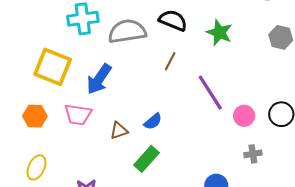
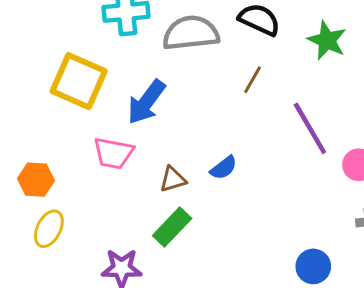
orange hexagon: (35, 116) -> (36, 180), moved
green rectangle: (146, 159) -> (172, 227), moved

